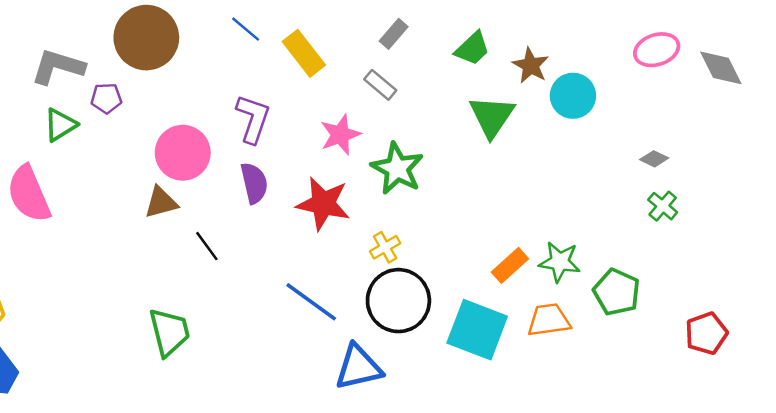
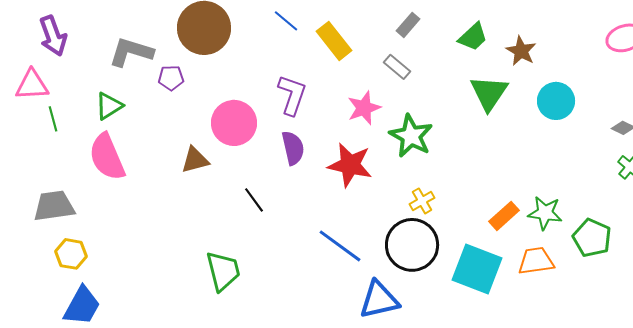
cyan circle: (573, 96) -> (556, 101), moved
green triangle: (60, 125) -> (109, 106), moved
brown triangle: (161, 202) -> (195, 160), moved
yellow cross: (385, 247) -> (422, 201), moved

